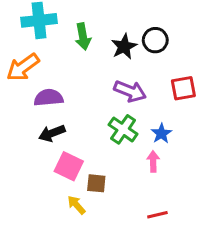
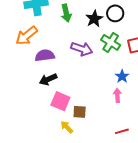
purple arrow: (130, 91) -> (82, 49), moved
green cross: (123, 129) -> (111, 42), moved

